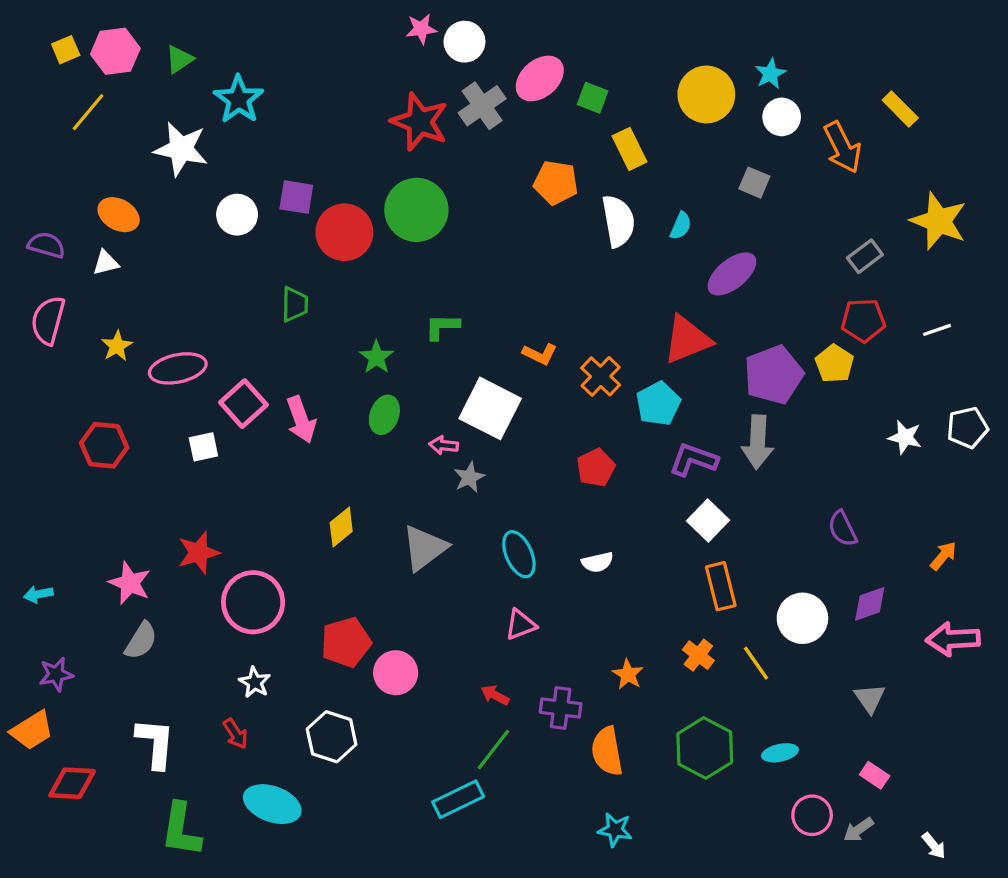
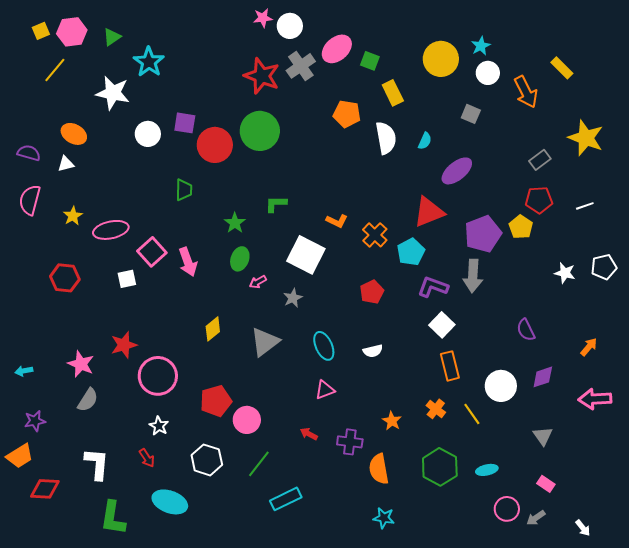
pink arrow: (444, 445) -> (258, 282), moved, turned -36
green line: (493, 750) -> (259, 464), moved

